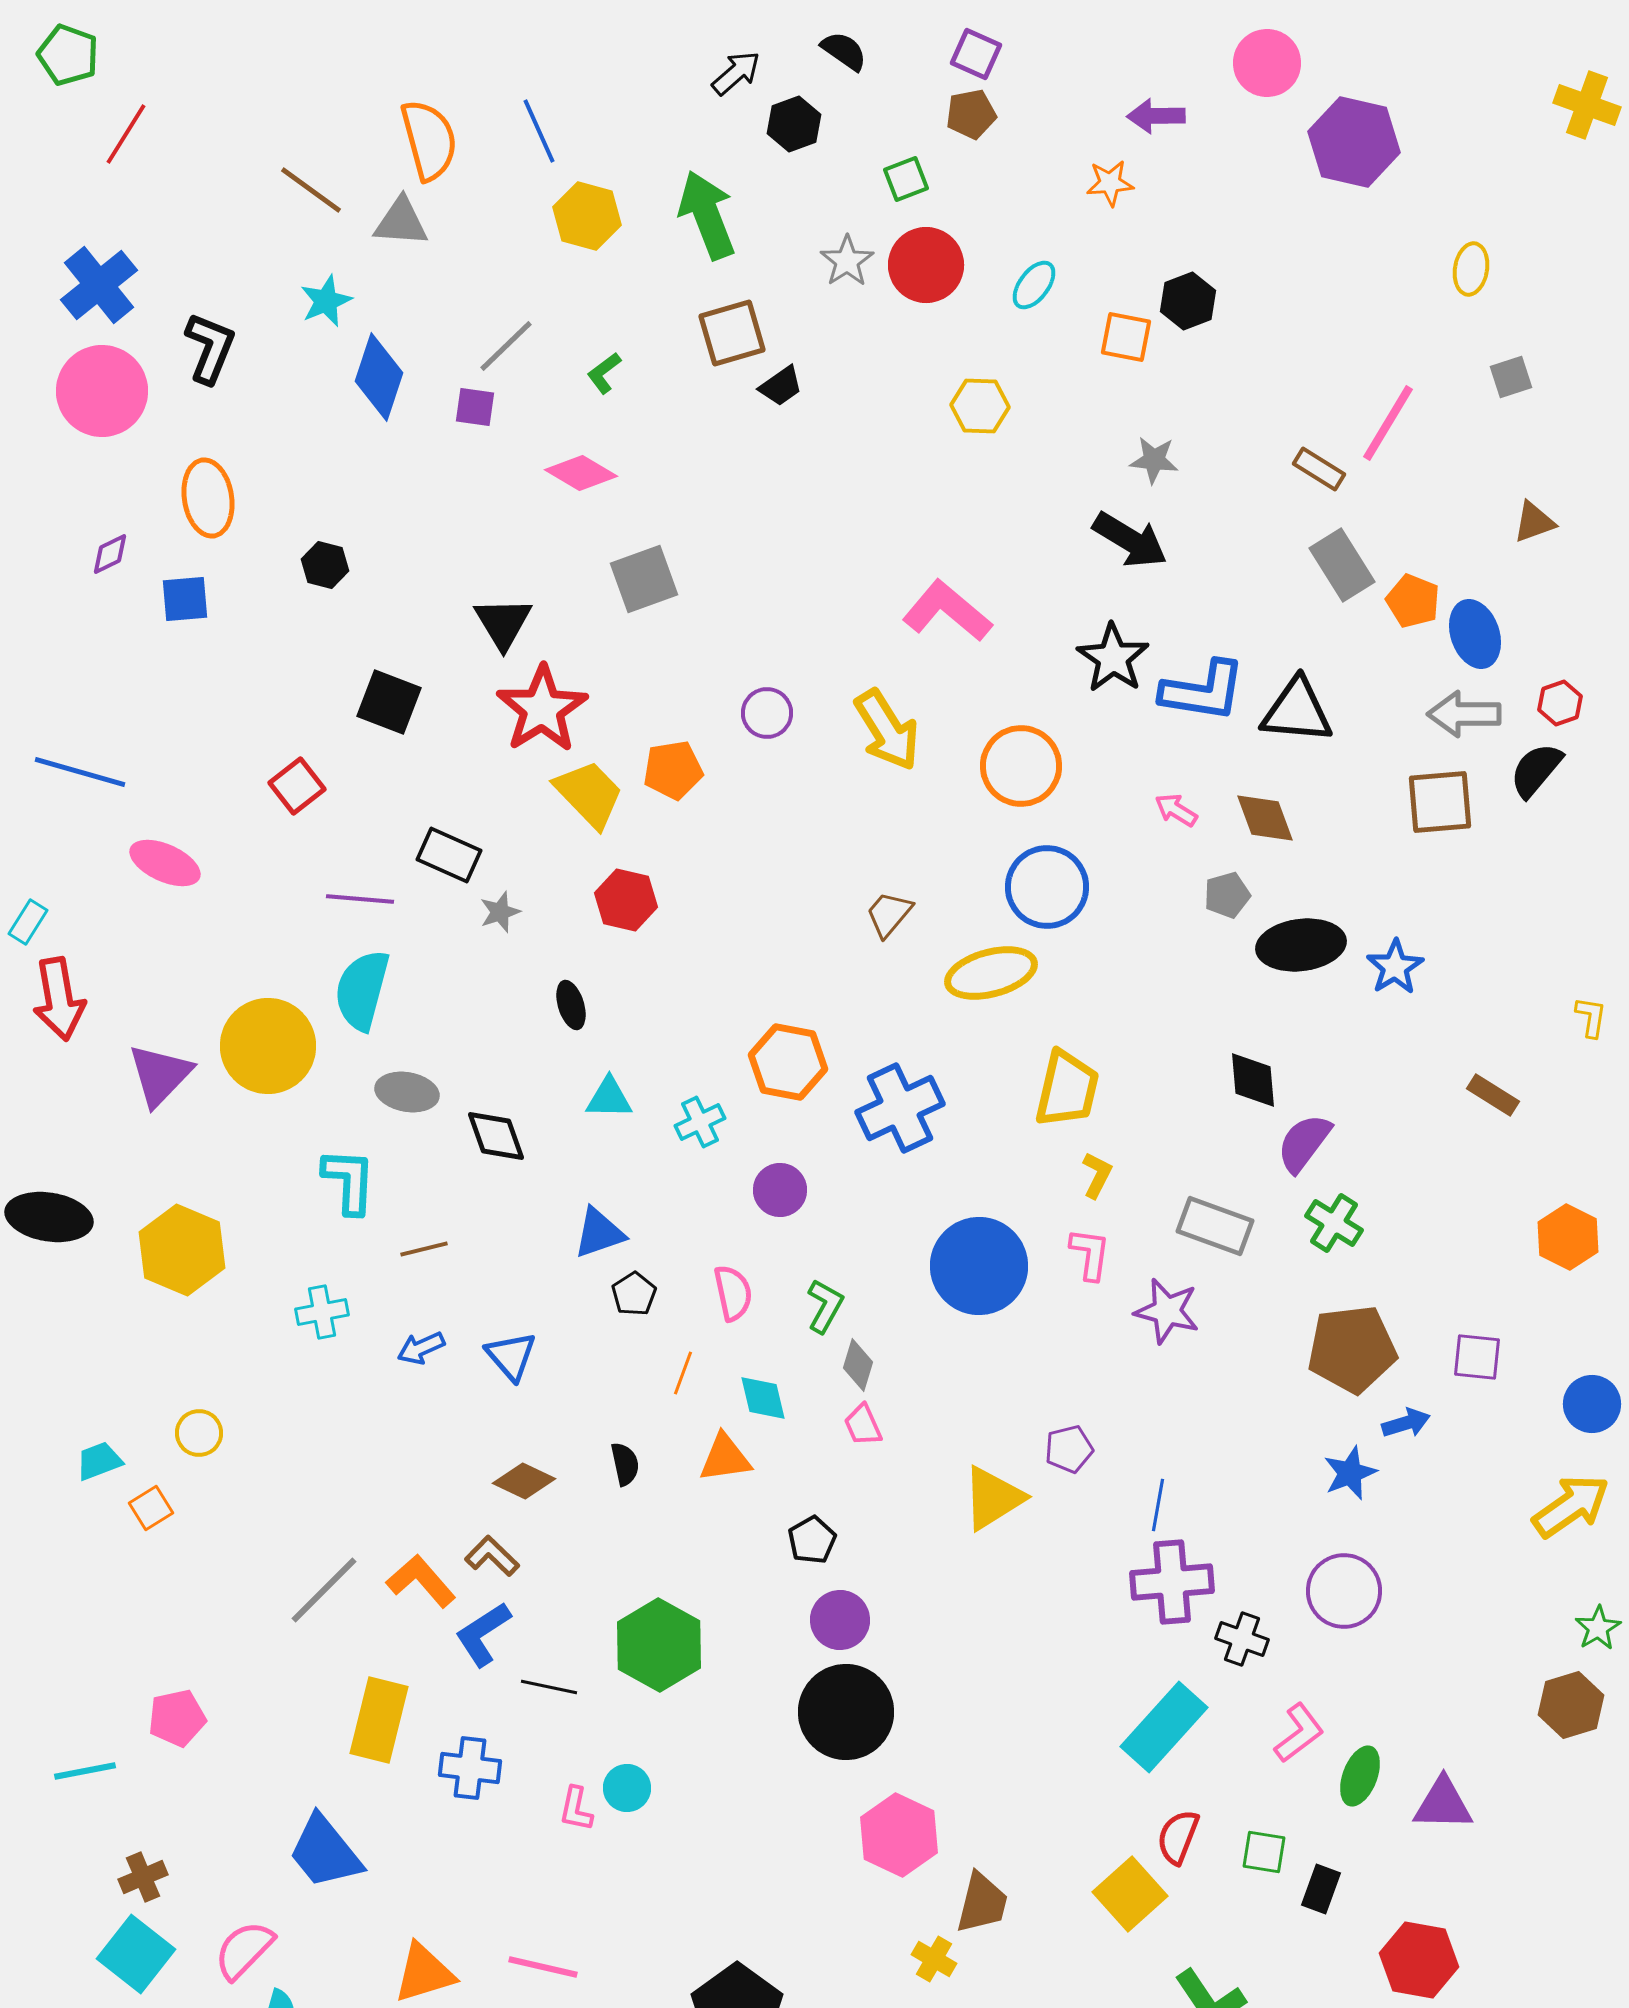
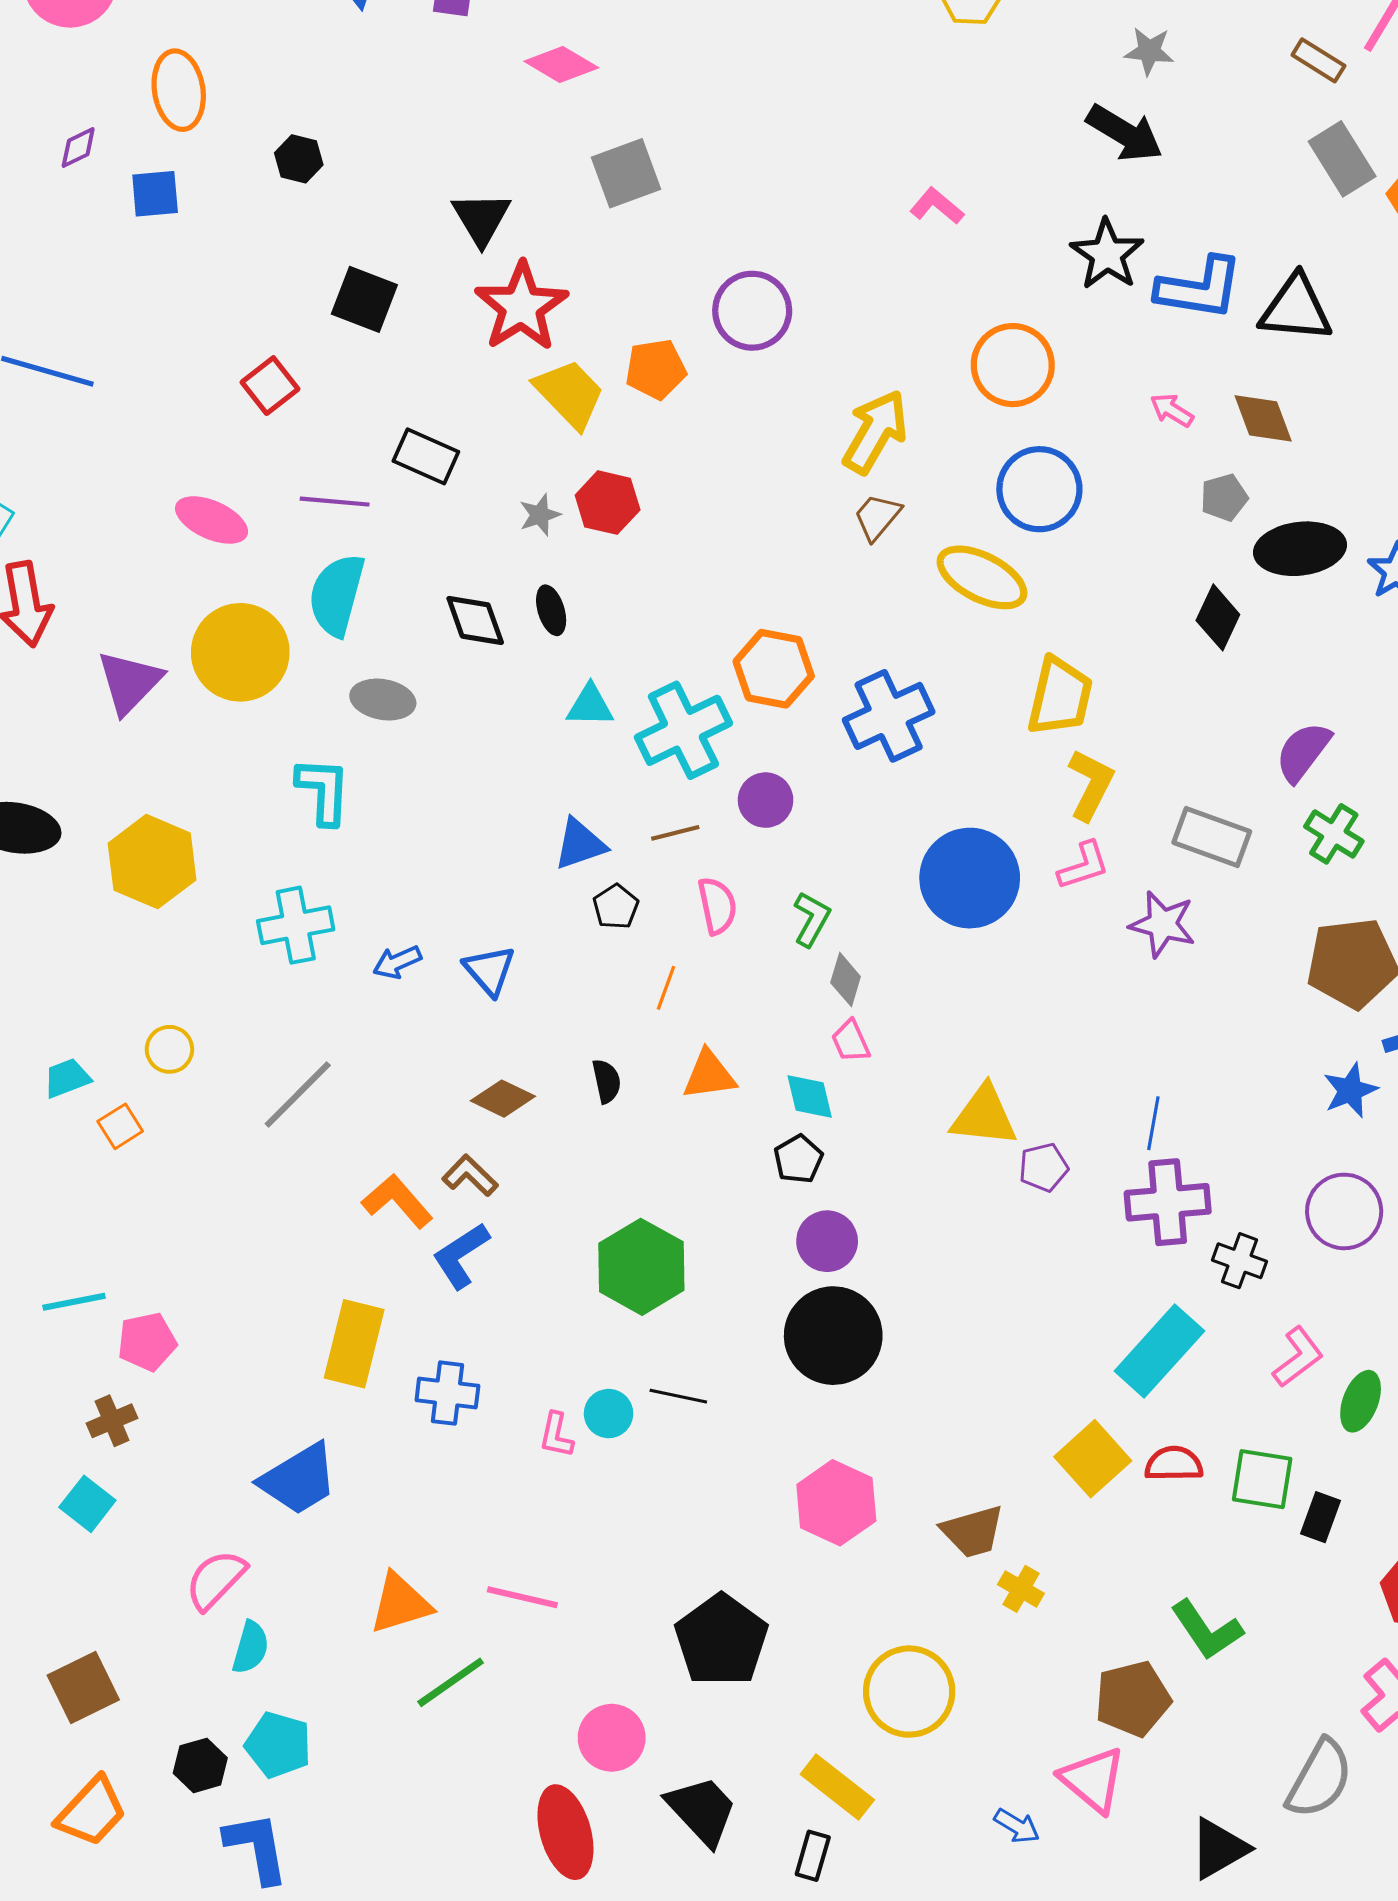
pink L-shape: (947, 611) -> (937, 206), size x0.6
purple circle: (767, 713) -> (752, 311), size x1.5
yellow arrow: (887, 730) -> (875, 432), moved, turned -118
pink ellipse: (165, 863) -> (212, 520), moved
gray star: (500, 912) -> (540, 515), moved
yellow ellipse: (991, 973) -> (982, 577), turned 42
black diamond: (1253, 1080) -> (1218, 617), moved, turned 30
cyan cross: (700, 1122) -> (683, 730), size x1.8
black diamond: (496, 1136) -> (475, 621), moved
yellow L-shape: (1097, 1175) -> (1091, 785), size x1.5
brown line: (424, 1249) -> (675, 833), moved
pink L-shape: (1090, 1254) -> (1084, 866), turned 64
cyan cross: (322, 1312) -> (296, 925), size x1.4
cyan diamond: (763, 1398) -> (810, 1097), moved
purple pentagon: (1069, 1449) -> (1044, 1167), moved
yellow triangle: (993, 1498) -> (984, 1116), turned 38
gray line: (324, 1590) -> (298, 1094), moved
black line: (549, 1687) -> (678, 1396), moved
cyan line: (85, 1771) -> (74, 1302), moved
pink hexagon: (899, 1835) -> (836, 1503), moved
red semicircle: (1178, 1837) -> (1174, 1464), turned 68
blue trapezoid: (325, 1852) -> (299, 1479), turned -82
green square: (1264, 1852) -> (1262, 1479), size x1.4
brown cross: (143, 1877) -> (112, 1421), moved
yellow square: (1130, 1894) -> (1093, 1459), moved
brown trapezoid: (982, 1903) -> (973, 1532), turned 60
cyan square: (136, 1954) -> (87, 1504), moved, size x0.7
yellow cross: (934, 1959) -> (1021, 1589), moved

